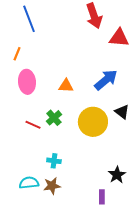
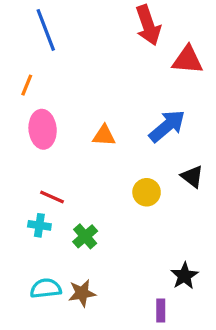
green cross: (54, 118) -> (85, 236), moved
yellow circle: (93, 122) -> (147, 192), size x0.6
cyan cross: (54, 161) -> (39, 225), moved

